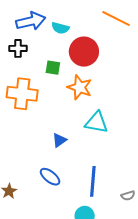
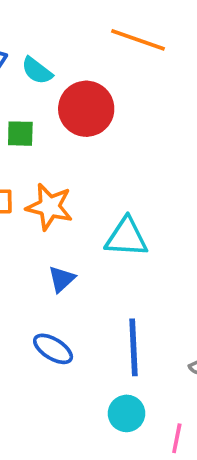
cyan semicircle: (60, 28) -> (37, 71), turned 30
green square: (53, 68) -> (20, 134), moved
orange star: (80, 87) -> (49, 207), moved

